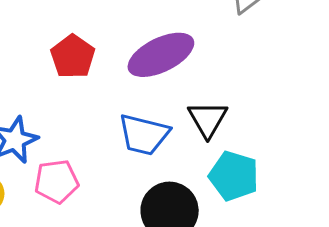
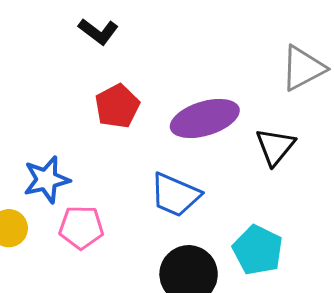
black triangle: (208, 119) -> (275, 147), moved

